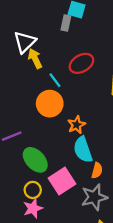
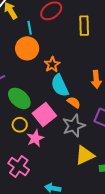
cyan line: (55, 80) -> (30, 28), turned 32
orange semicircle: (97, 171) -> (74, 102), turned -64
pink star: (33, 208) -> (35, 138), moved

